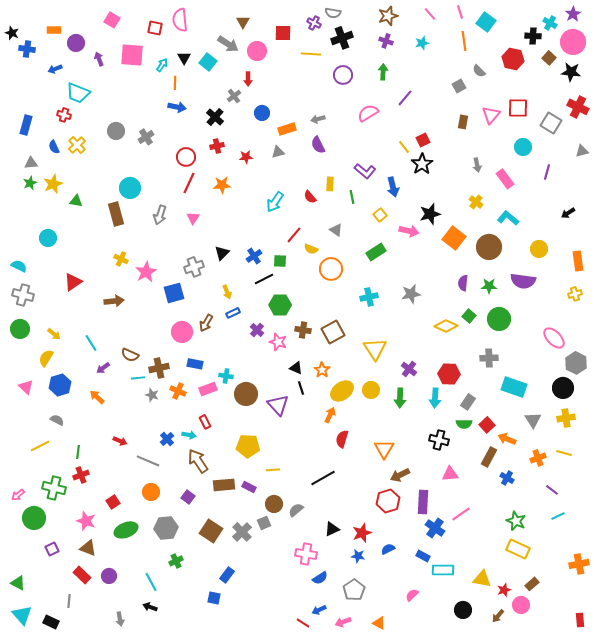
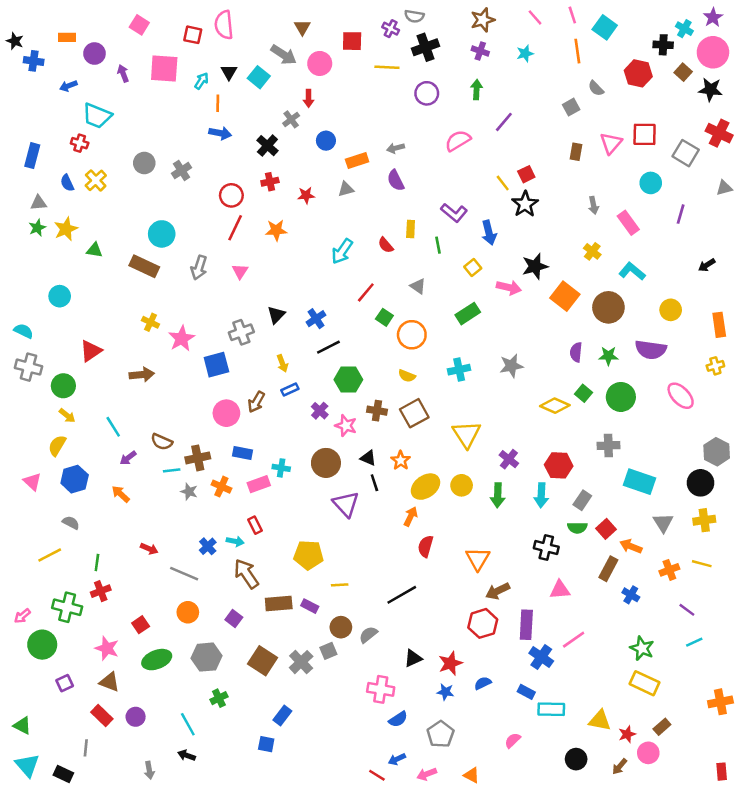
brown rectangle: (116, 214) -> (144, 266), turned -50
yellow semicircle: (311, 249) -> (407, 376), moved
green square: (280, 261) -> (384, 317), moved, turned 32
green circle: (20, 329) -> (63, 386), moved
pink ellipse: (554, 338) -> (681, 396), moved
brown circle: (246, 394) -> (326, 463), moved

